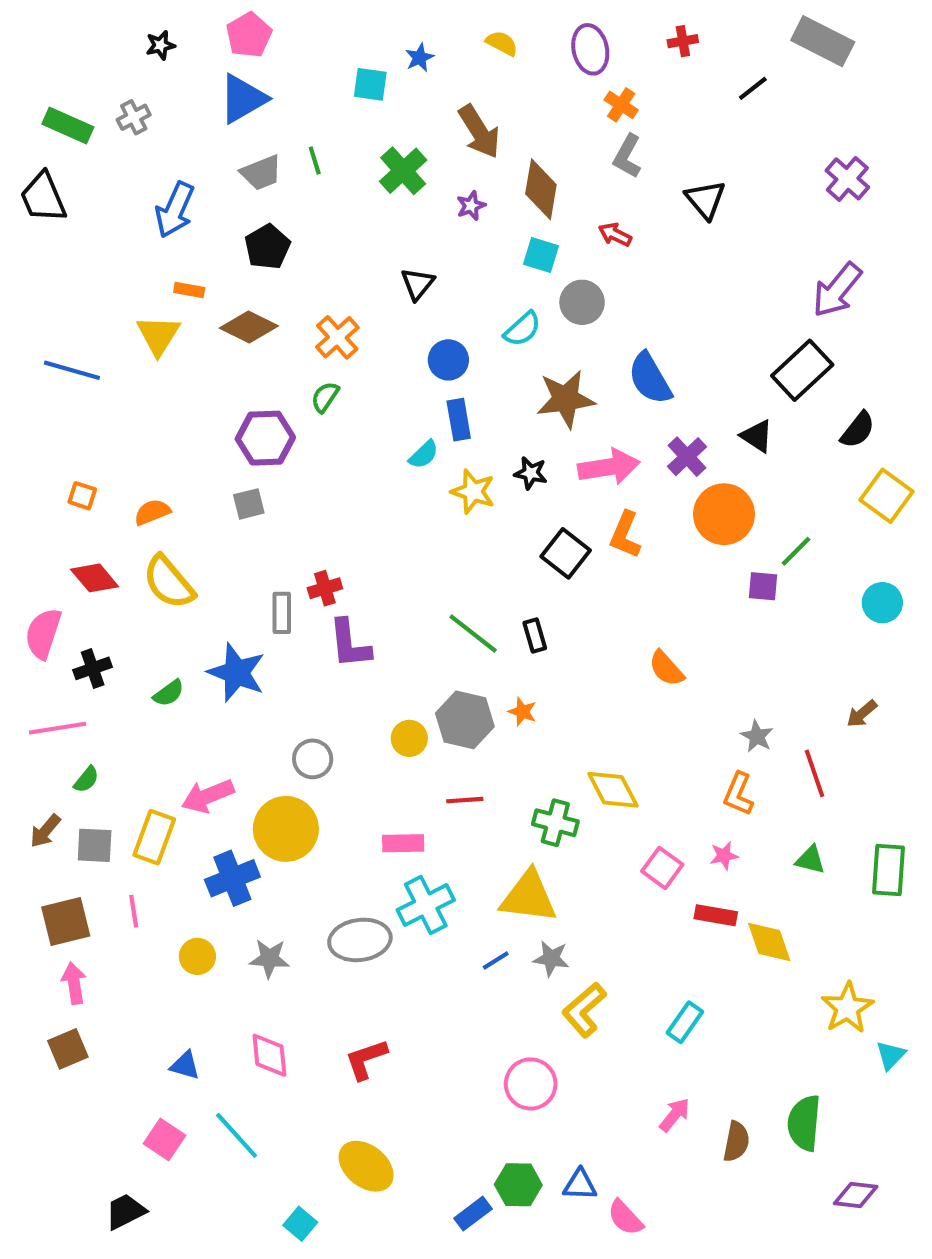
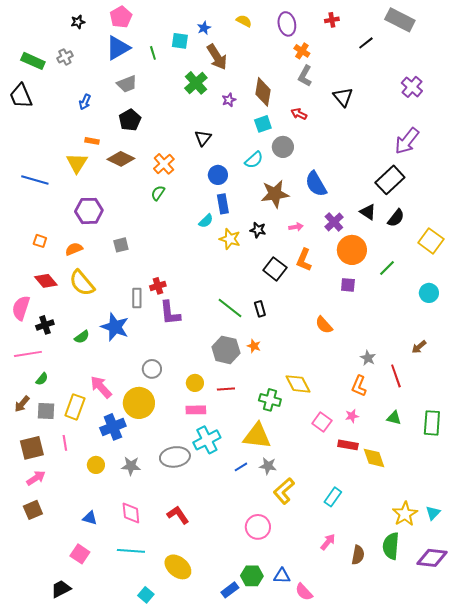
brown arrow: (479, 132) -> (217, 57), moved
green line: (315, 160) -> (153, 53), moved
blue arrow: (175, 210) -> (85, 102), size x0.6
cyan square: (541, 255) -> (263, 124), turned -36
black semicircle: (858, 430) -> (396, 218), moved
purple hexagon: (265, 438) -> (89, 211), moved
pink arrow: (609, 467) -> (296, 227), size x0.5
purple square: (763, 586) -> (348, 285), moved
yellow circle: (409, 738) -> (195, 383), moved
pink arrow: (208, 796) -> (101, 387), turned 70
pink arrow: (74, 983) -> (36, 478), turned 66
yellow star: (847, 1008) -> (405, 514), moved
red L-shape: (366, 1059) -> (178, 515), turned 75
cyan line: (237, 1135) -> (131, 551), moved, turned -44
purple diamond: (856, 1195) -> (432, 558), moved, size x1.4

